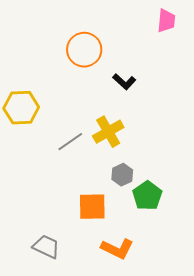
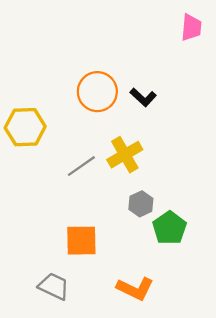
orange circle: (84, 50) -> (97, 92), moved
orange square: (92, 207) -> (81, 241), moved

